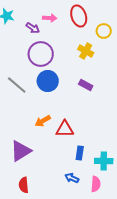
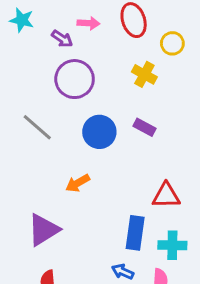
blue circle: (48, 81) -> (99, 132), moved
red triangle: (65, 129) -> (166, 196), moved
blue rectangle: (80, 153) -> (135, 233), size x1.5

